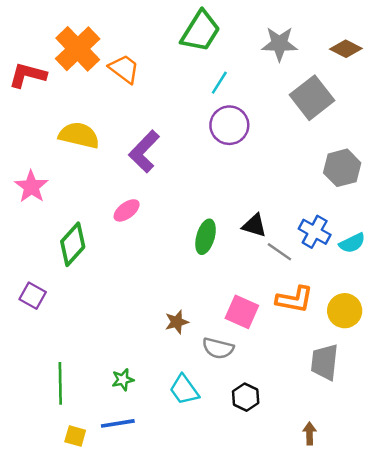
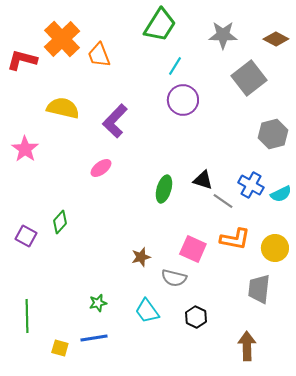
orange trapezoid: (124, 69) -> (99, 55), turned -148
green diamond: (73, 244) -> (60, 222), moved, size x0.7
green line: (60, 383) -> (27, 316), moved
brown arrow: (310, 434) -> (247, 346), size x1.6

